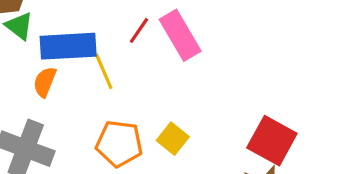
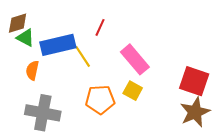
pink rectangle: (180, 35) -> (135, 59), moved
orange semicircle: (45, 82) -> (32, 70), moved

